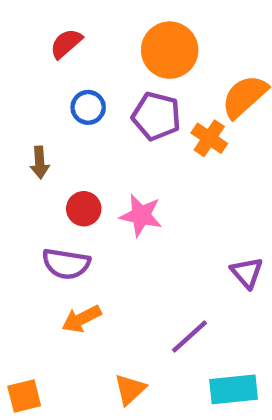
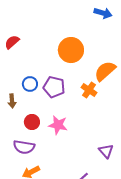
red semicircle: (66, 43) -> (12, 42), moved
blue circle: (88, 107) -> (30, 84), moved
purple pentagon: (156, 116) -> (54, 87), moved

